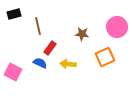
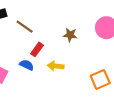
brown line: (38, 26) -> (25, 27), turned -42
orange square: (105, 57) -> (100, 79), moved

